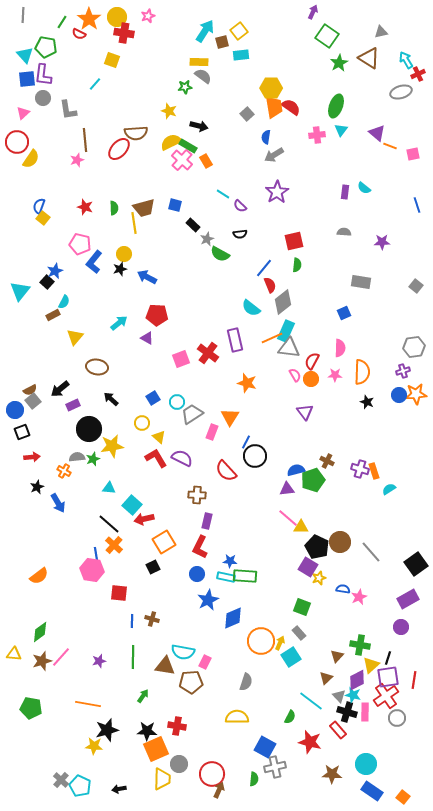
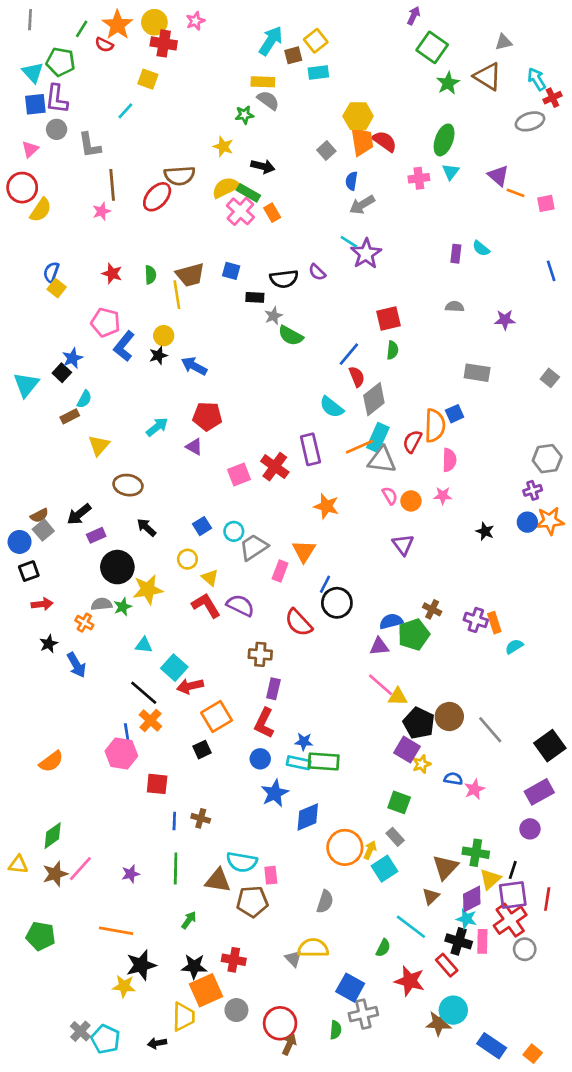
cyan line: (223, 194) -> (349, 242), moved
black rectangle: (193, 225) -> (255, 297), turned -40
black semicircle: (240, 234) -> (284, 279), moved, size x1.5
red semicircle: (312, 361) -> (412, 441), moved
orange semicircle: (362, 372) -> (435, 426), moved
brown triangle: (337, 656) -> (445, 867), size x1.5
pink rectangle: (205, 662) -> (271, 875), turned -32
gray triangle: (339, 696) -> (293, 959), moved
cyan circle: (366, 764) -> (453, 1010), moved
yellow trapezoid: (162, 779) -> (184, 1017), moved

